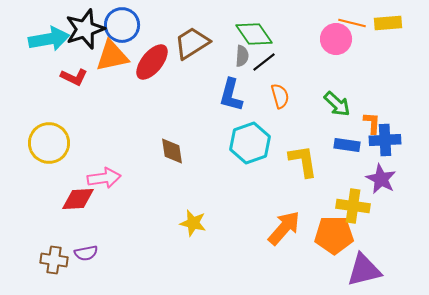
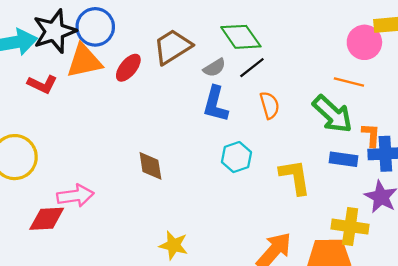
orange line: (352, 23) -> (349, 82), moved
pink circle: (336, 39) -> (364, 42), moved
gray semicircle: (242, 56) -> (214, 68), moved, turned 55
red ellipse: (152, 62) -> (128, 68), size x0.7
green arrow: (337, 104) -> (332, 114), size x1.4
cyan hexagon: (250, 143) -> (236, 157), size x0.7

